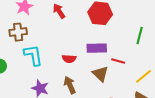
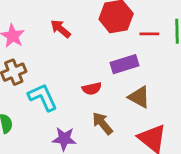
red line: (118, 61) -> (149, 34), moved

